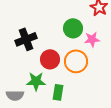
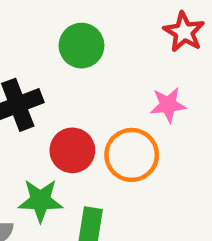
green circle: (73, 28) -> (81, 46), moved

